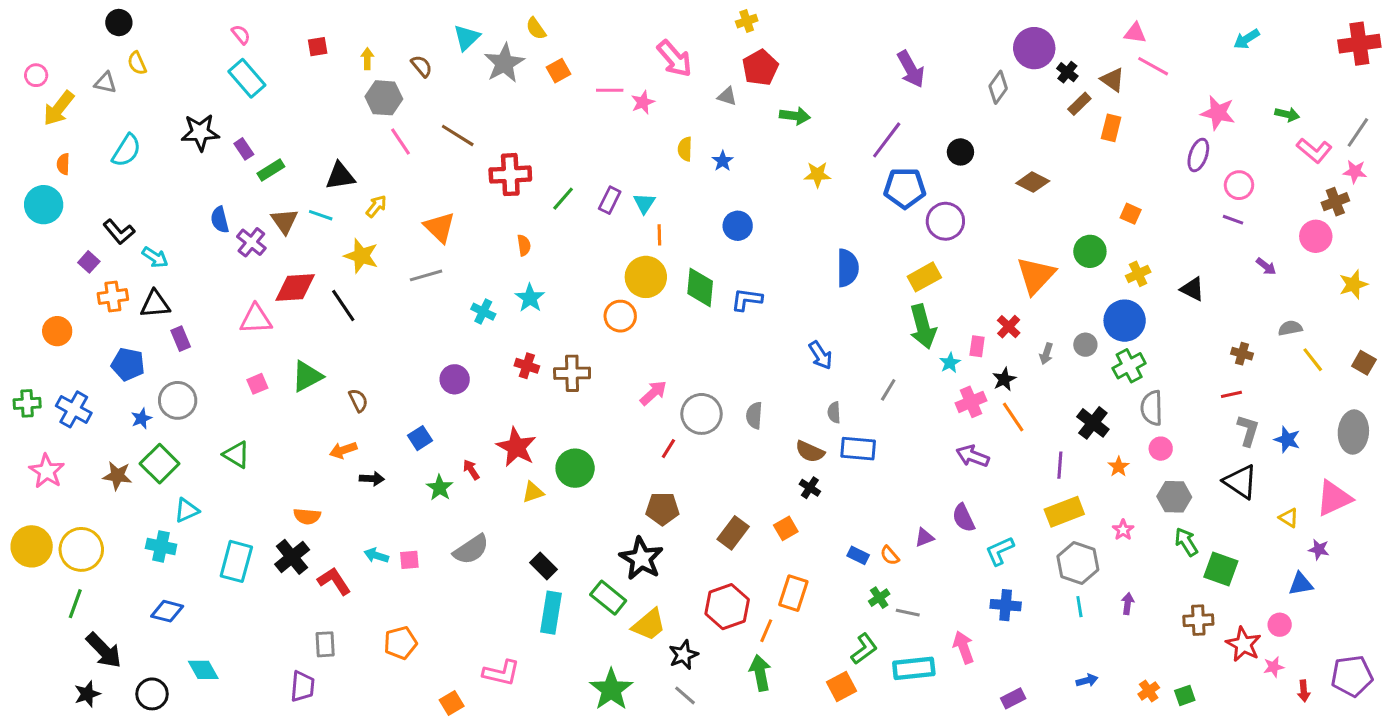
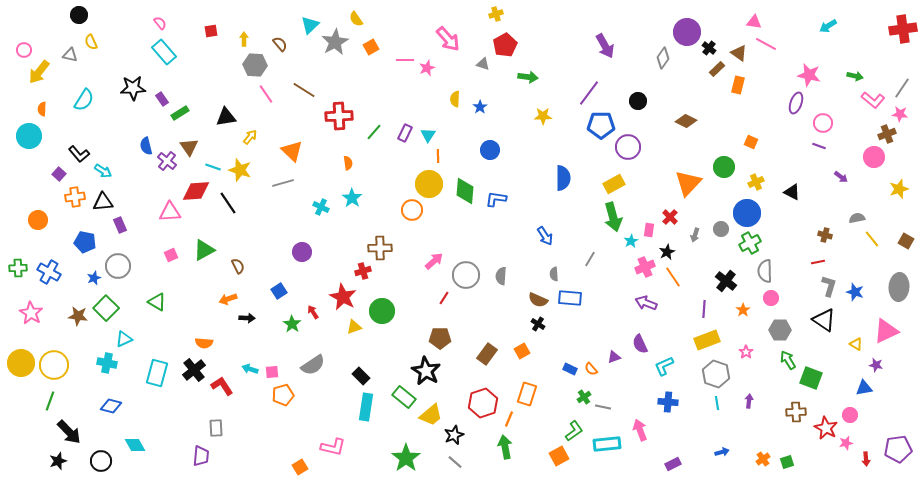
cyan line: (321, 215) -> (213, 167), moved
red cross: (527, 366) -> (363, 271), moved, turned -35
orange pentagon: (400, 643) -> (283, 395), moved

